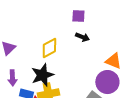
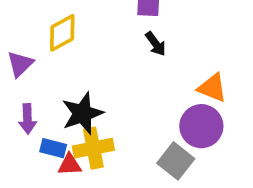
black arrow: (82, 37) -> (156, 44), turned 32
yellow diamond: (49, 48) -> (62, 33), moved

